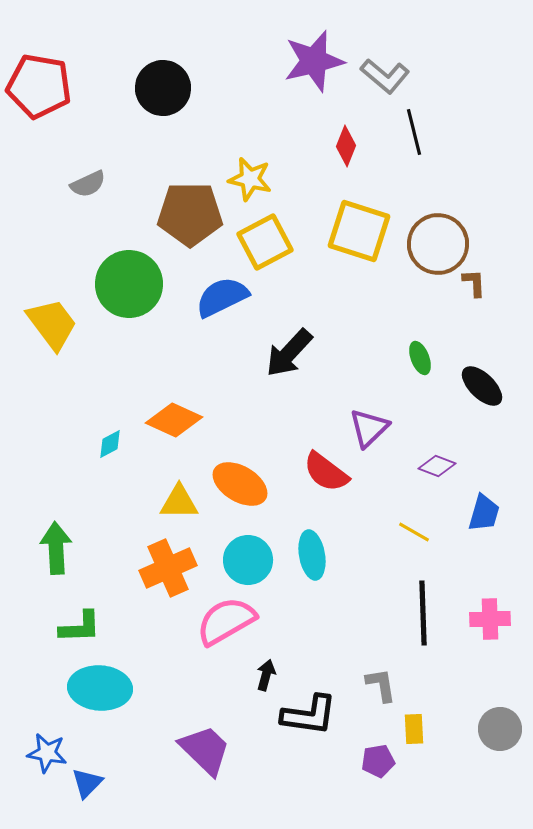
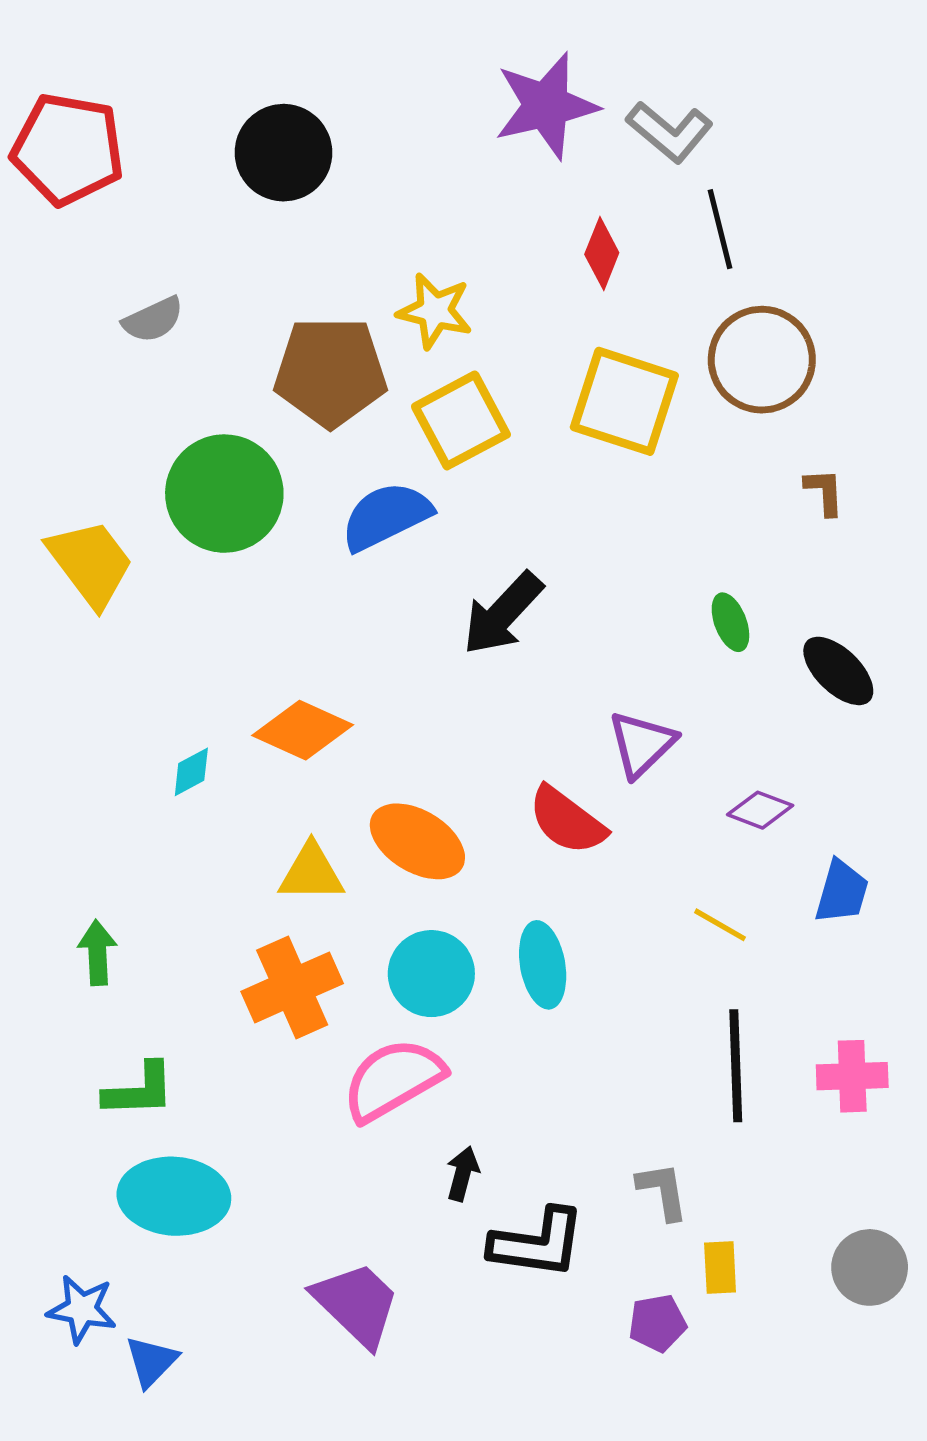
brown circle: (438, 244) -> (762, 360), moved
green arrow: (56, 548) -> (97, 953), size x0.7

